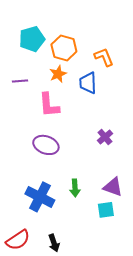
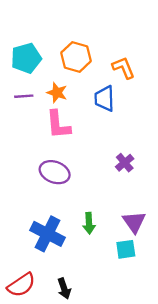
cyan pentagon: (32, 39) -> (26, 58), moved
orange star: (58, 74) -> (57, 93), moved, turned -30
purple triangle: (113, 187) -> (134, 222), turned 35

